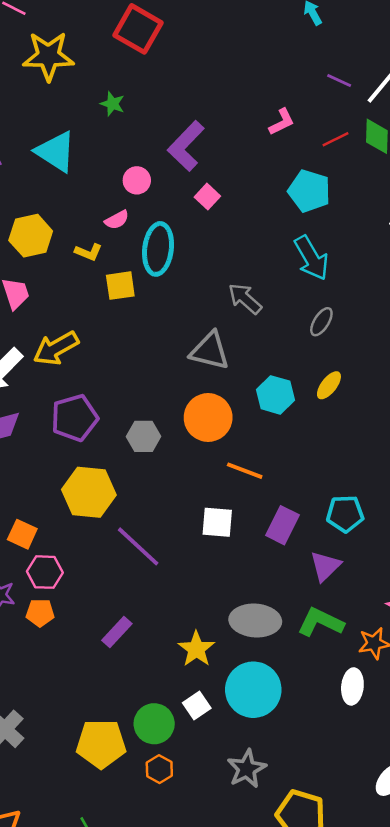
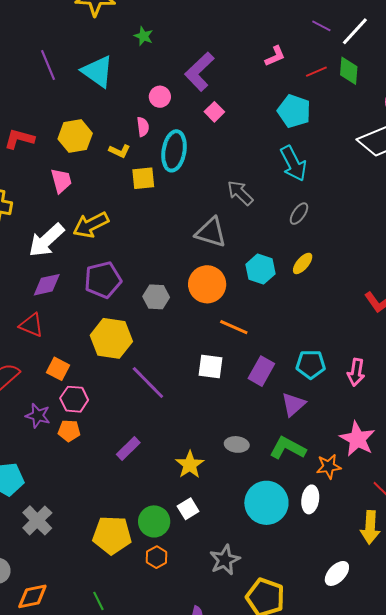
pink semicircle: (117, 220) -> (143, 127), turned -72
gray ellipse: (255, 621) -> (237, 444), size x0.6
cyan circle: (253, 690) -> (266, 503), moved

